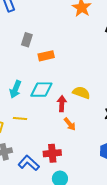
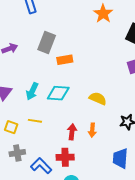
gray rectangle: (27, 40) -> (47, 43), size x1.5
red arrow: (62, 104) -> (72, 132), moved
orange arrow: (70, 124) -> (92, 130), moved, turned 40

